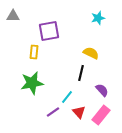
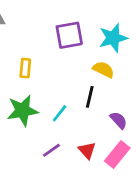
cyan star: (98, 18) -> (113, 38), moved, size x1.5
purple square: (49, 31) -> (69, 35), moved
cyan line: (67, 97) -> (60, 113), moved

